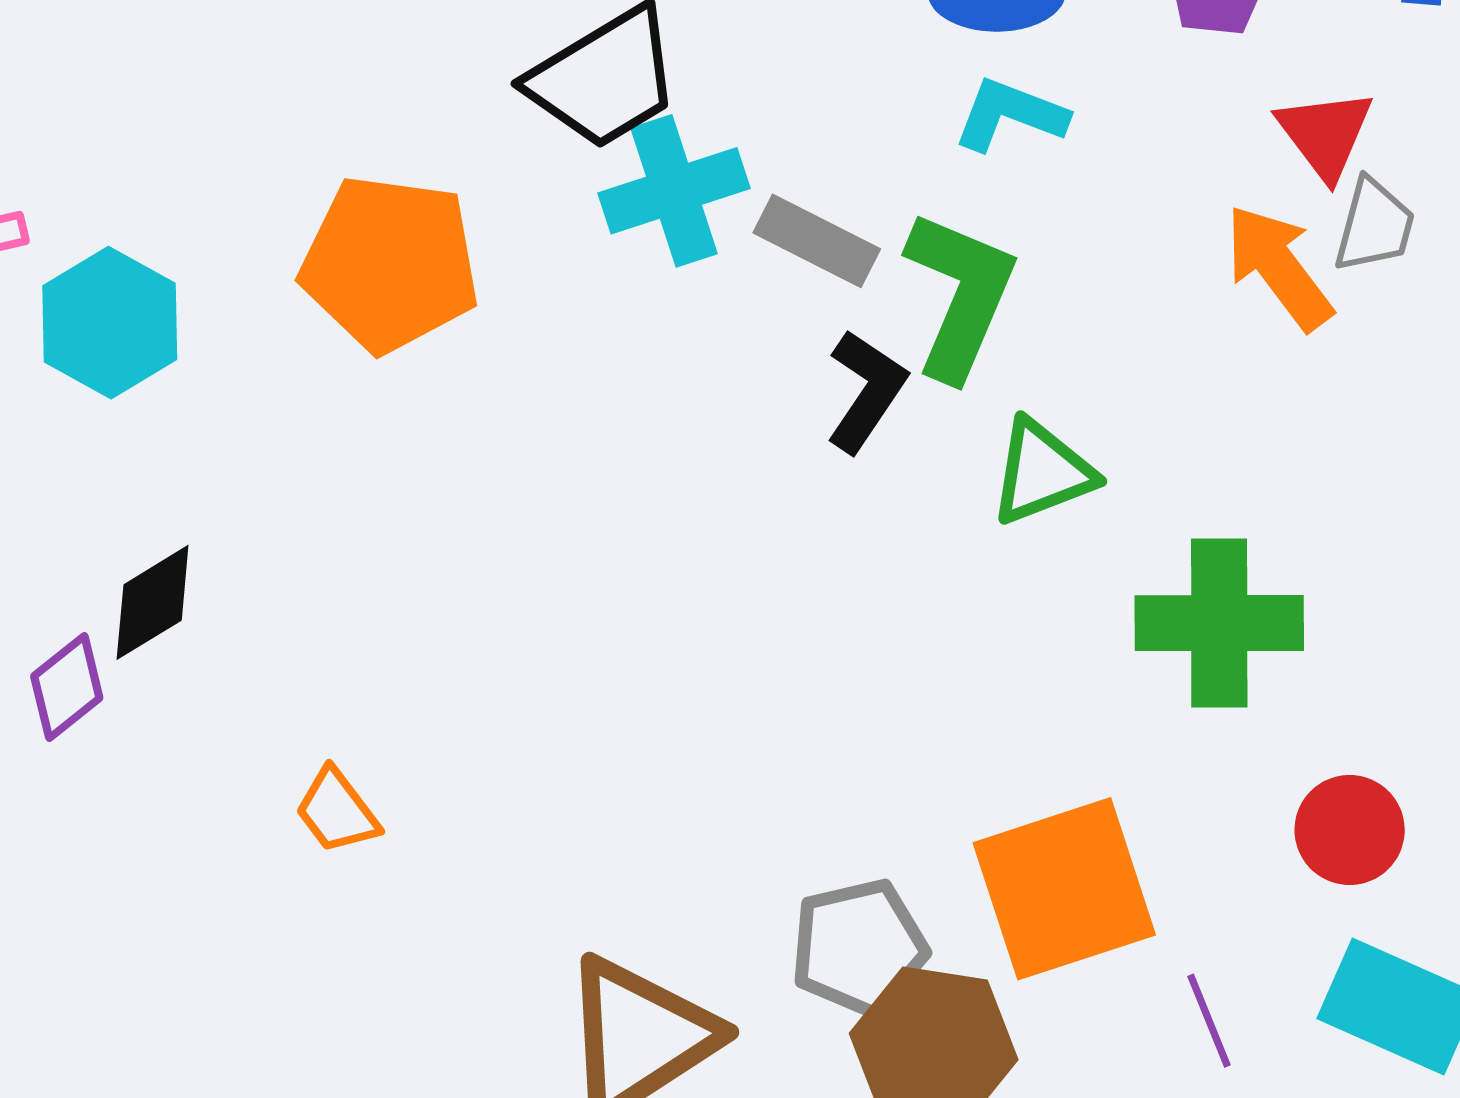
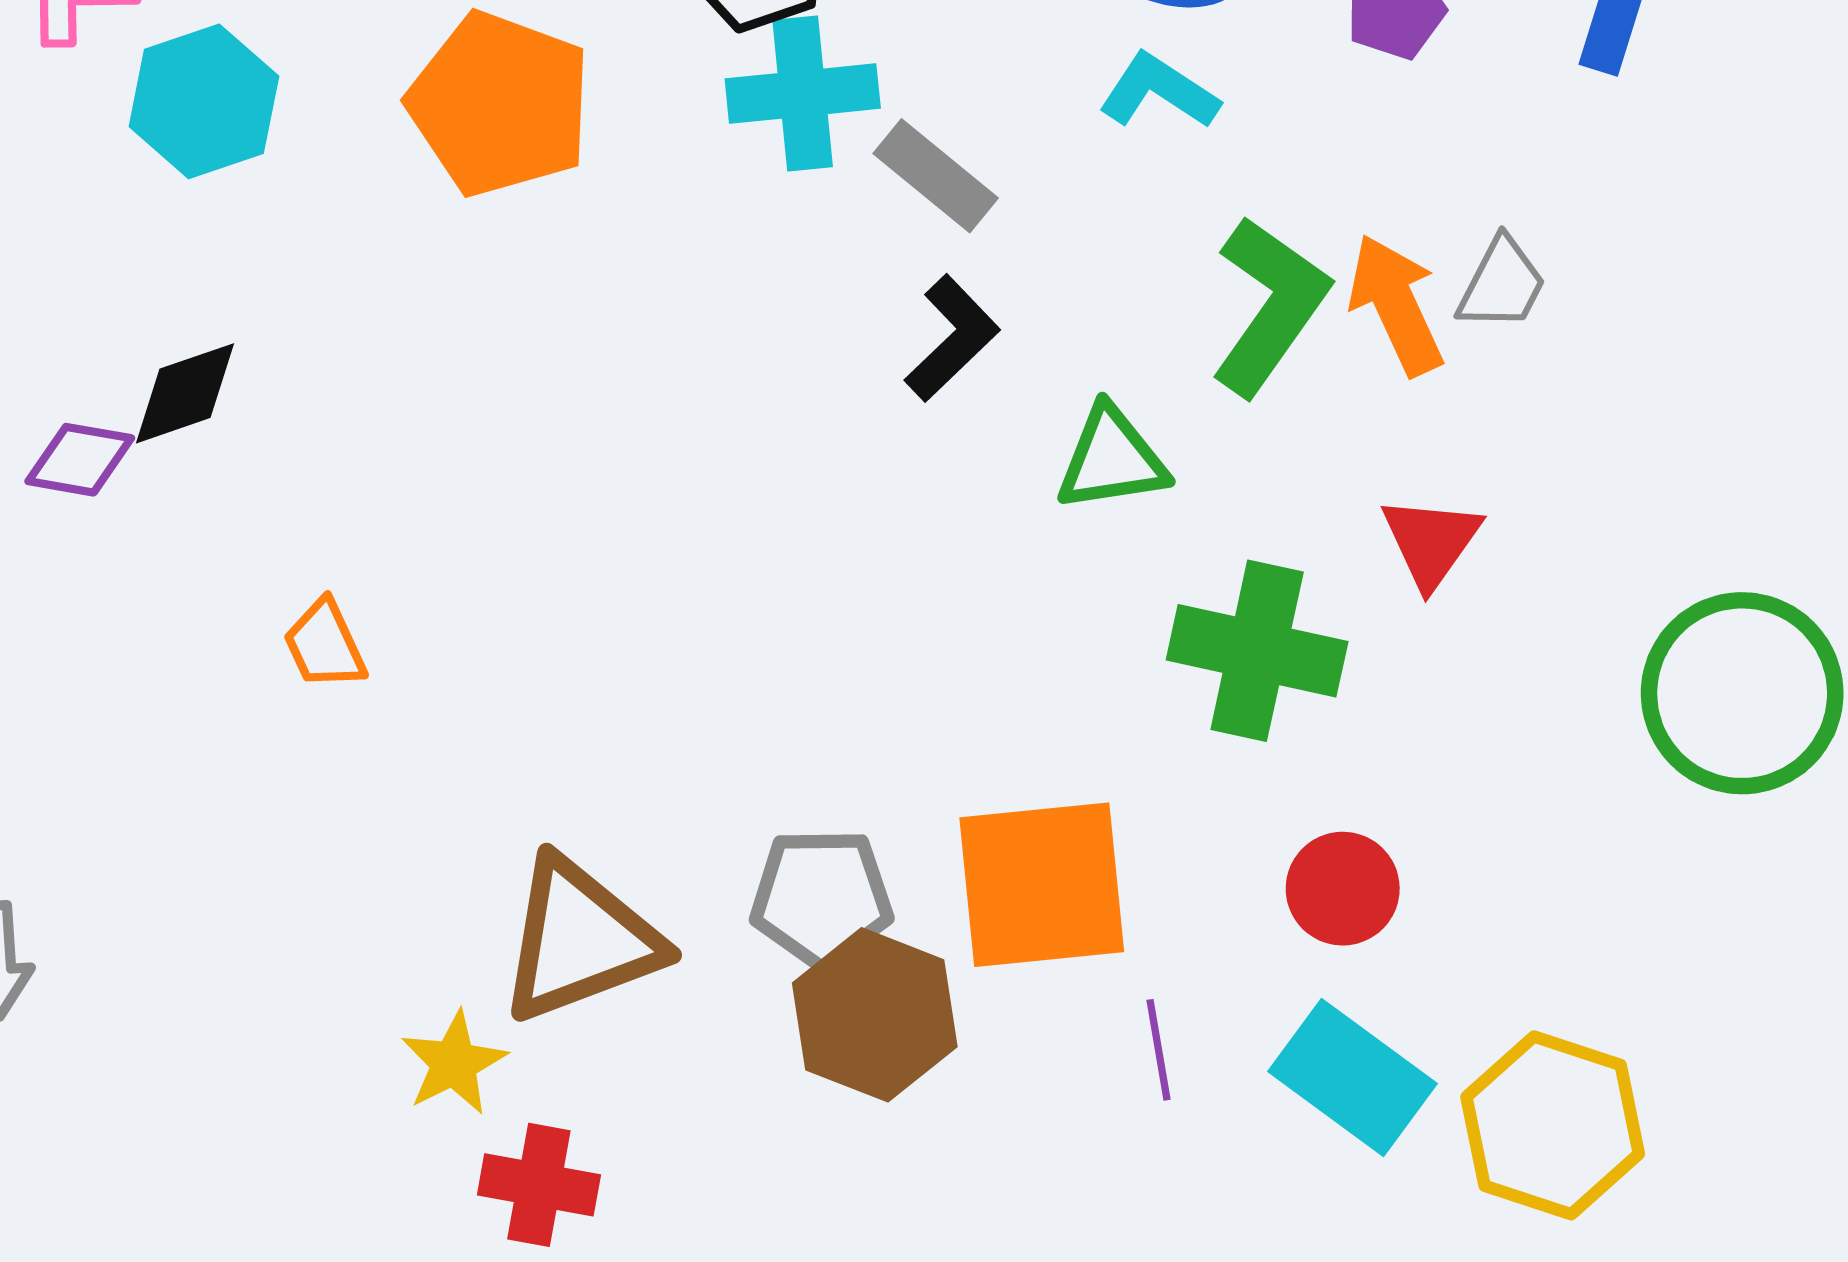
red triangle: (1325, 134) -> (1431, 542), moved
green L-shape: (960, 295) -> (1270, 306), moved
purple diamond: (67, 687) -> (80, 460), turned 36

